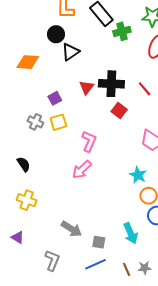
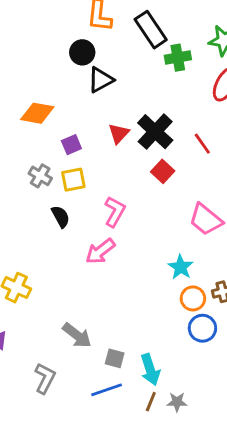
orange diamond: (28, 62) -> (37, 113), moved
black cross: (111, 84) -> (155, 132), turned 35
black semicircle: (24, 164) -> (61, 217), moved
cyan arrow: (131, 233) -> (150, 370), moved
brown line: (127, 269) -> (151, 402), turned 40

